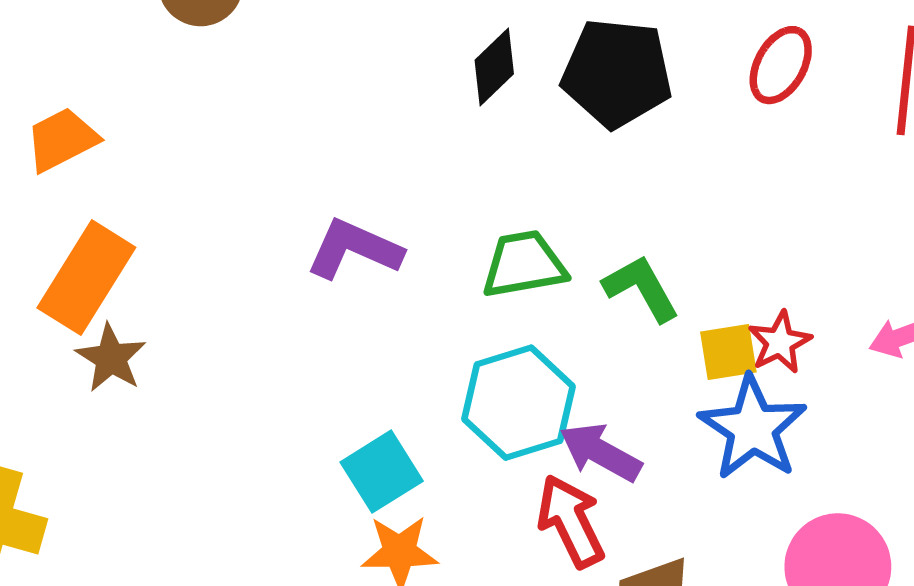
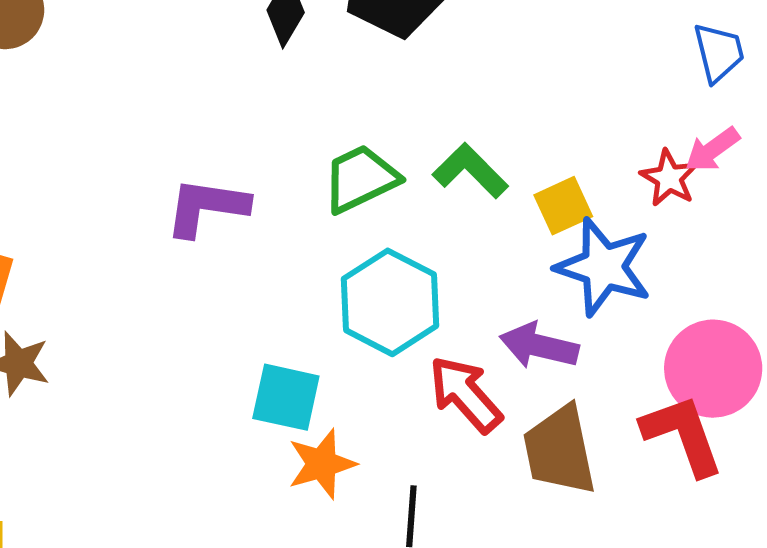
red star: (780, 342) -> (669, 178), moved
purple arrow: (600, 452) -> (539, 346), moved
cyan square: (382, 472) -> (286, 397), turned -30

